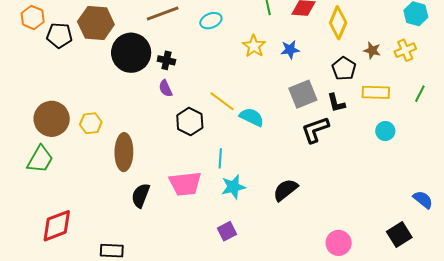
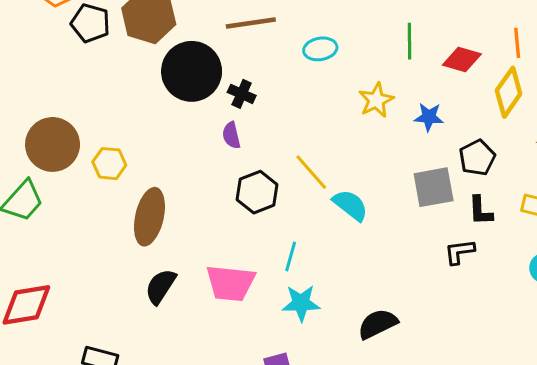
black pentagon: (344, 69) -> (477, 158), moved
black L-shape: (315, 130) -> (459, 252), moved, size x0.7

